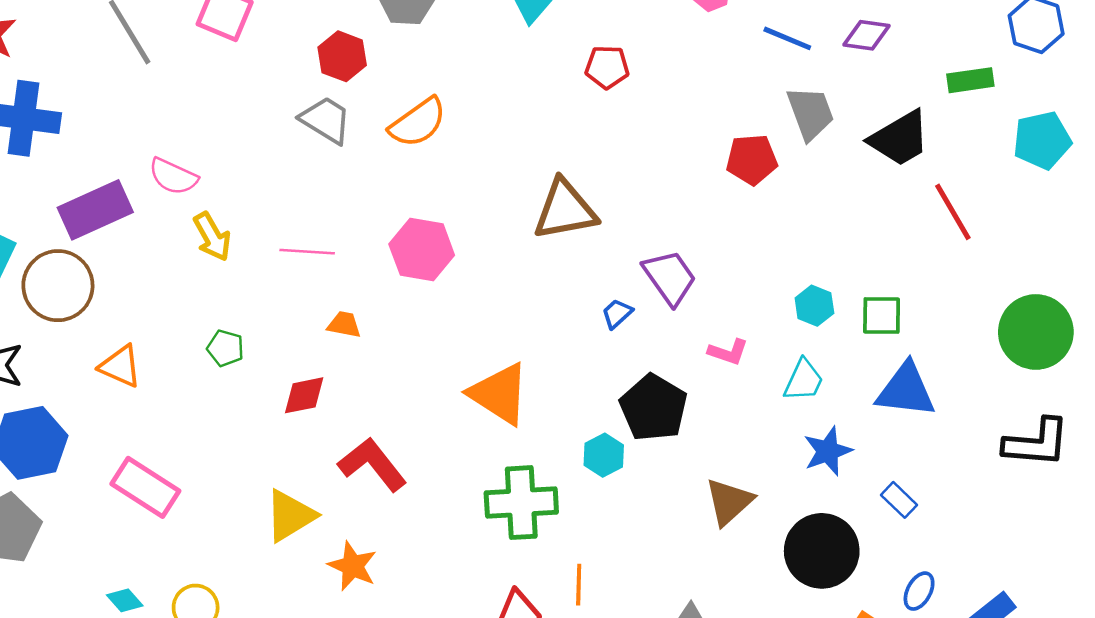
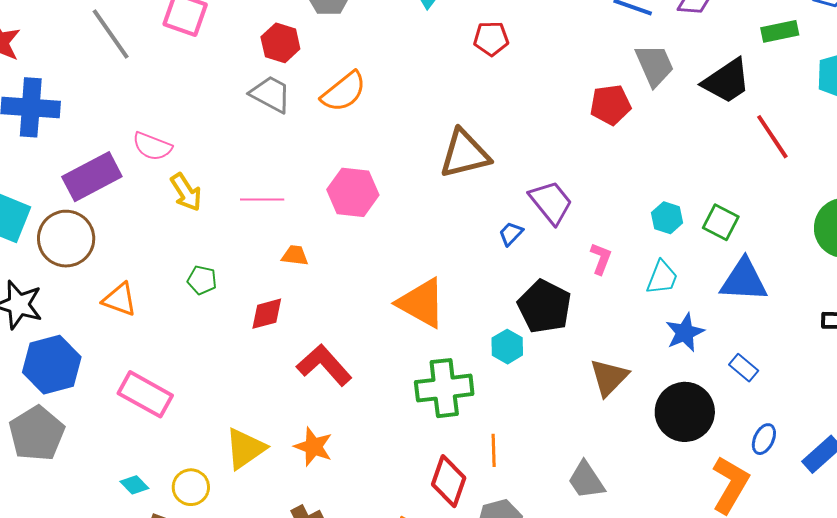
green square: (882, 316) -> (721, 222), turned 30
pink L-shape: (728, 352) -> (601, 259), turned -84
yellow triangle: (290, 516) -> (245, 449), moved

